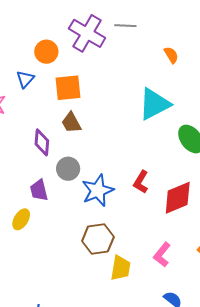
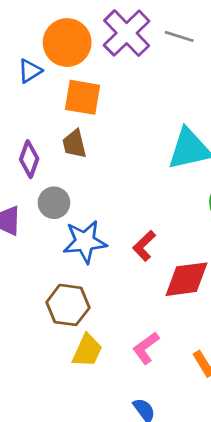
orange circle: (46, 52) -> (67, 43), size x1.5

